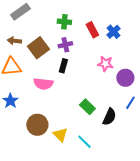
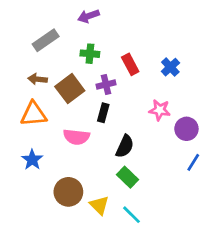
green cross: (64, 22) -> (90, 54), moved
red rectangle: (92, 30) -> (130, 64), moved
green rectangle: (87, 107) -> (127, 177), moved
black semicircle: (109, 117) -> (125, 146), moved

